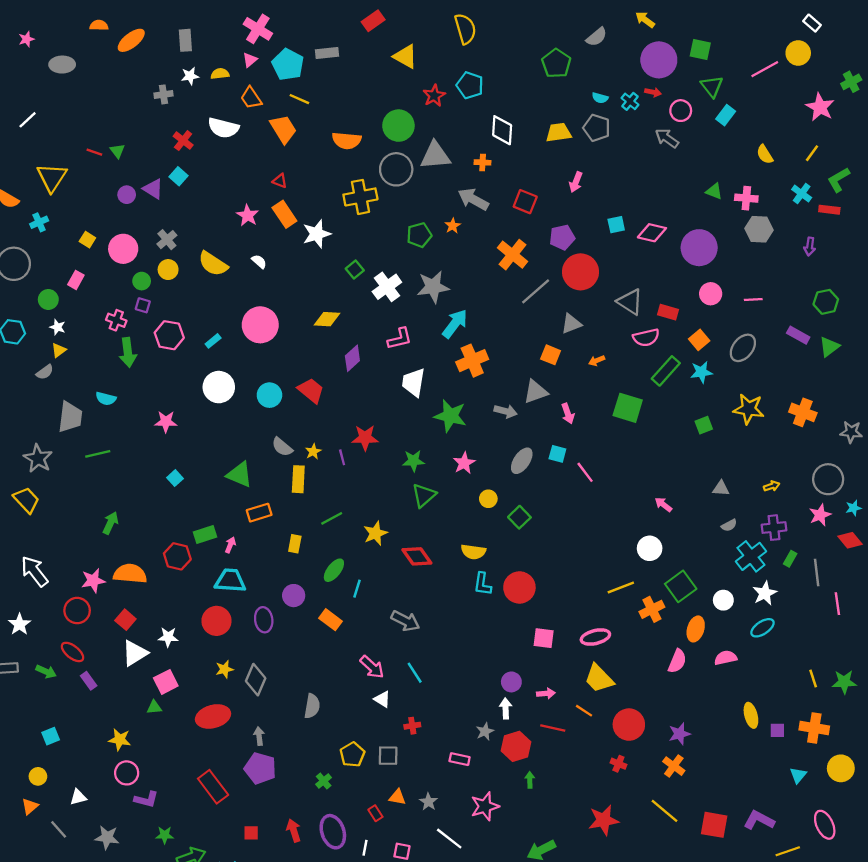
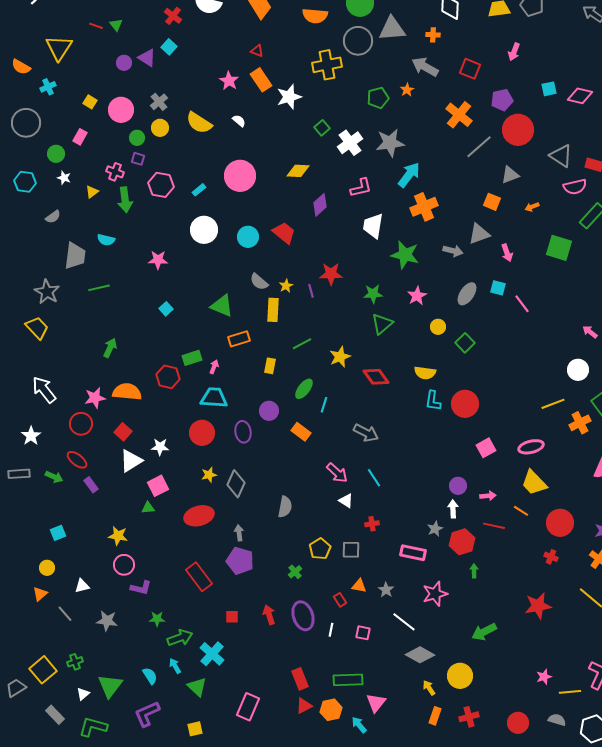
yellow triangle: (59, 350) -> (92, 192), moved
pink square: (544, 638) -> (486, 448), turned -36
pink rectangle: (460, 759) -> (413, 553), size x1.4

